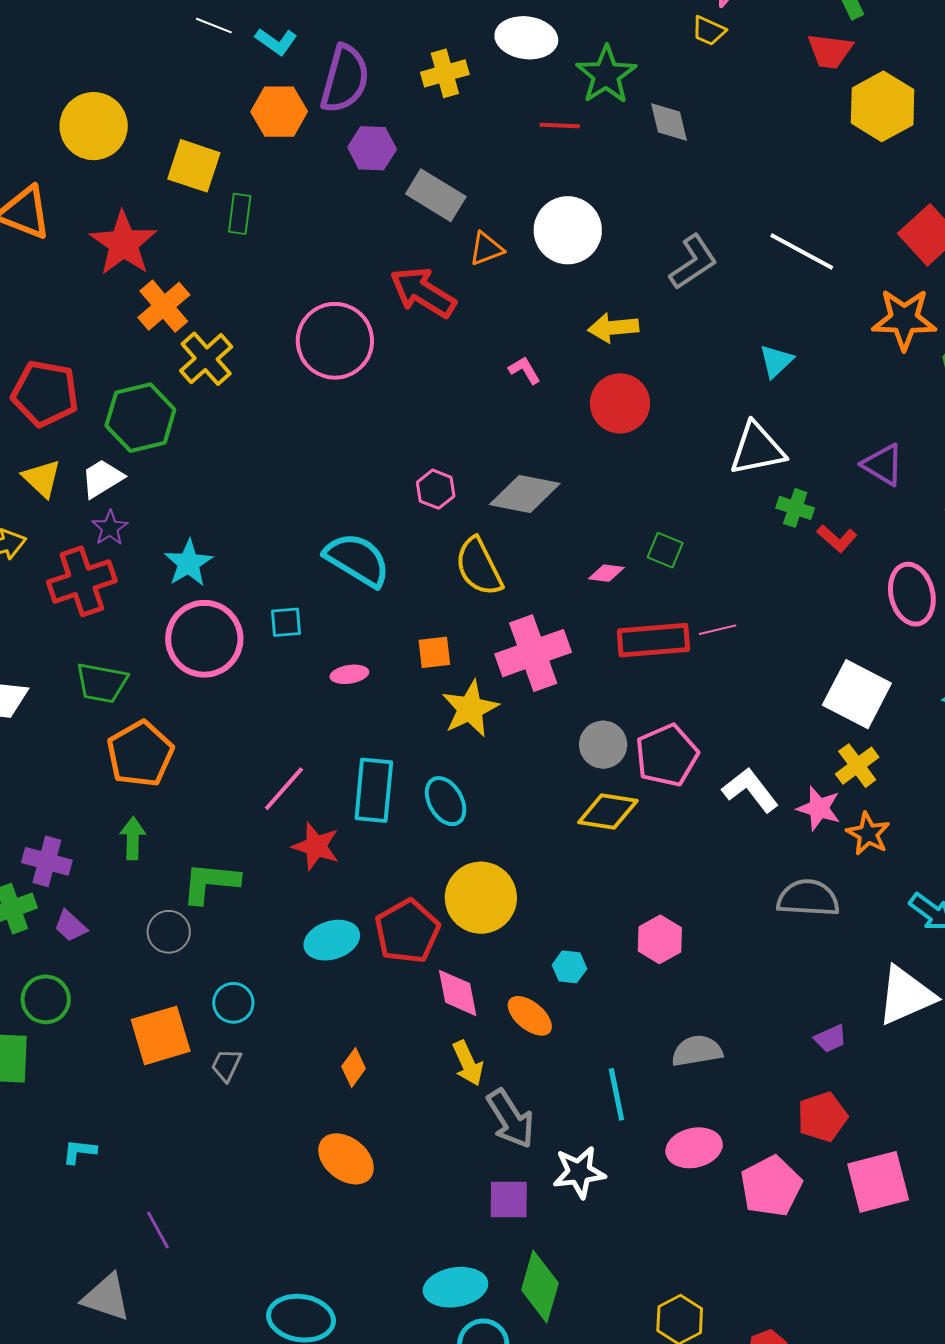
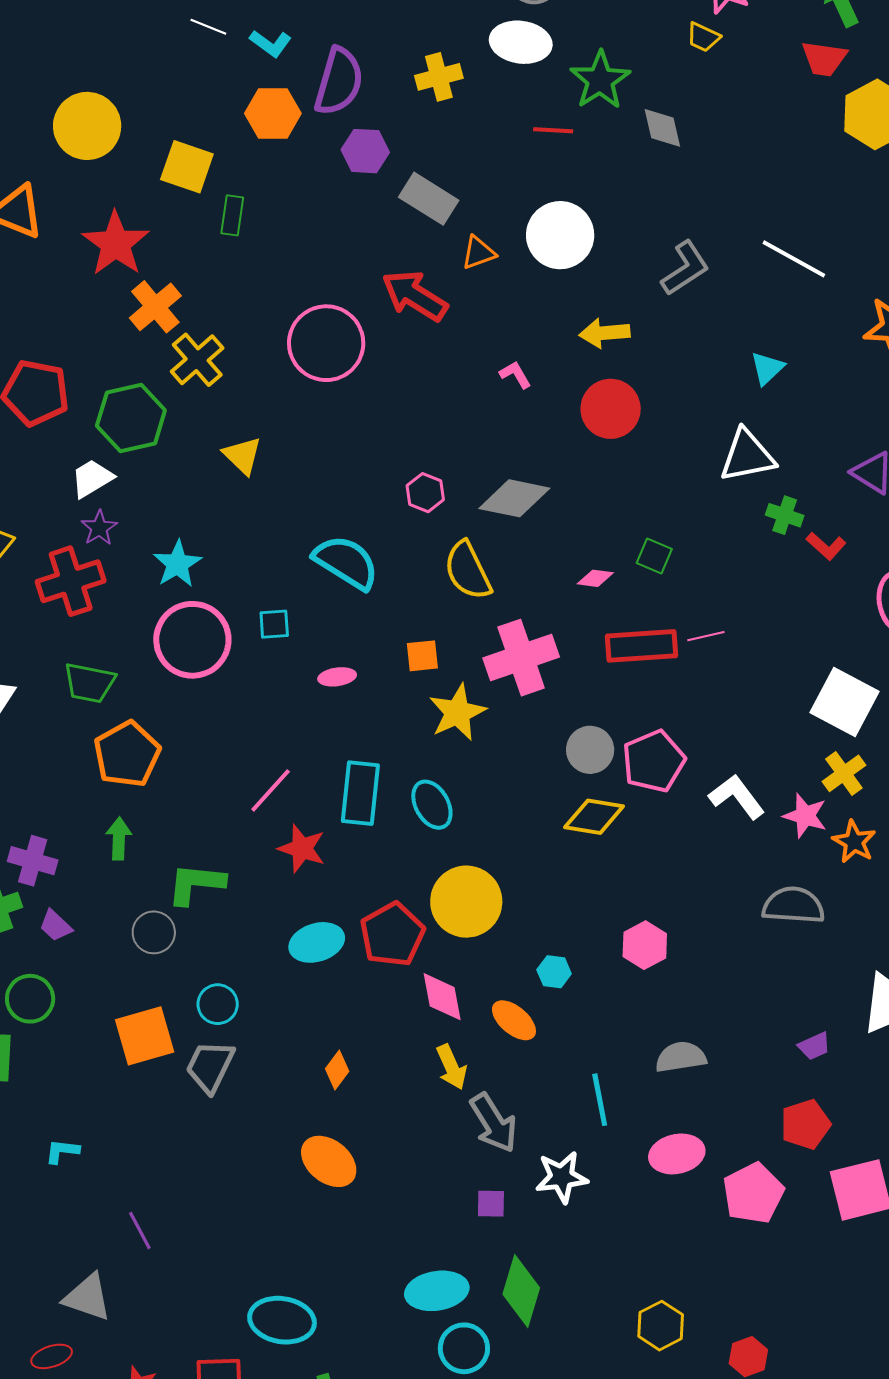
yellow triangle: (42, 478) -> (242, 456), moved
gray trapezoid: (226, 1065) -> (210, 1066), size x1.6
purple square: (509, 1199) -> (491, 1204), size x0.7

